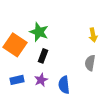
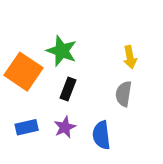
yellow arrow: (93, 35) -> (130, 57), moved
gray semicircle: (90, 63) -> (124, 94), moved

